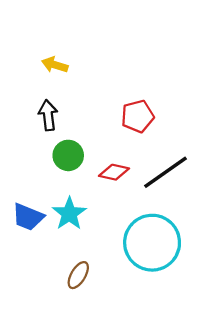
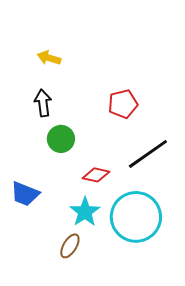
red diamond: (114, 172) -> (96, 175), moved
cyan star: (69, 214) -> (85, 212), moved

